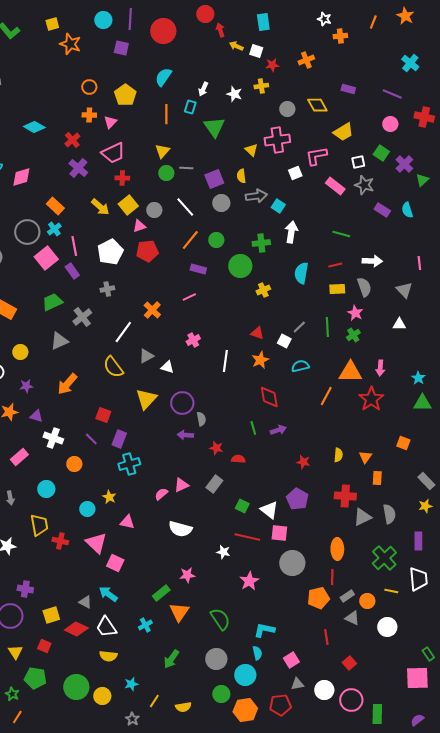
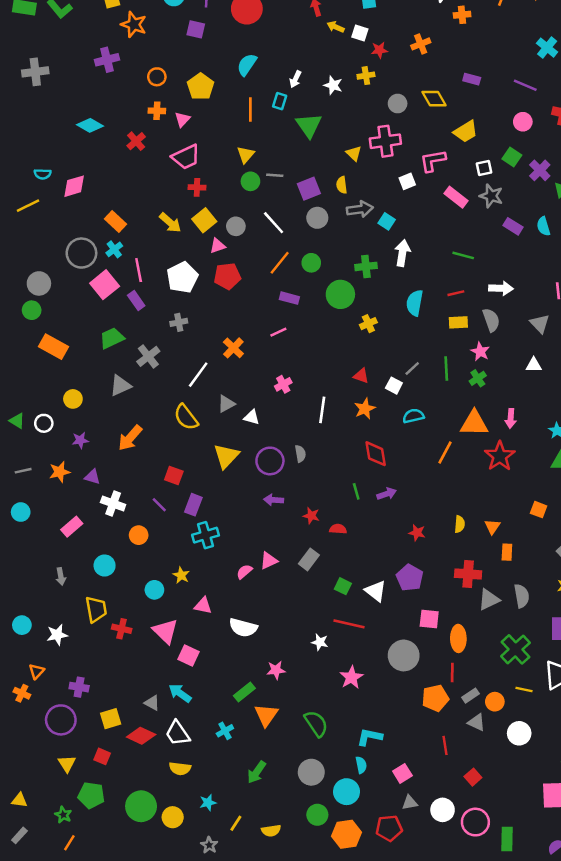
purple cross: (78, 168) -> (107, 60), moved, turned 36
gray semicircle: (201, 419) -> (300, 454), moved
white semicircle: (180, 529) -> (243, 628), moved
pink square: (279, 533) -> (429, 619), moved

